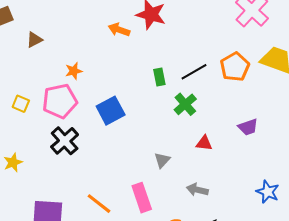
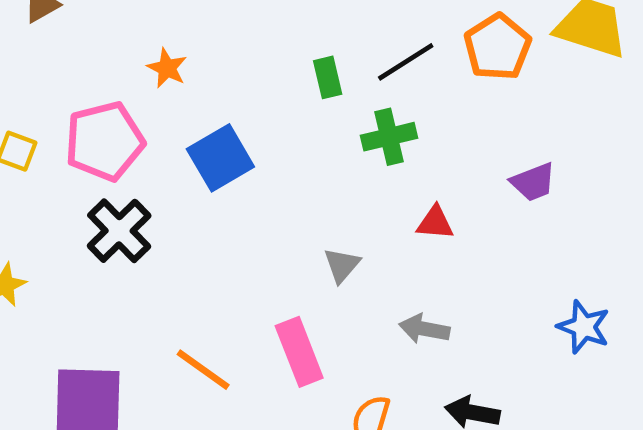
orange star: (74, 71) -> (167, 68), moved, turned -30
green cross: (185, 104) -> (389, 137), turned 30

